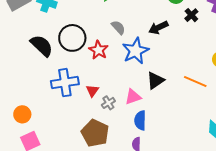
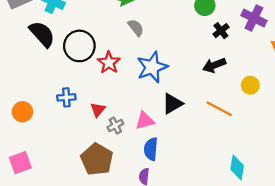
gray semicircle: (118, 27) -> (136, 28), moved
black arrow: (158, 28) -> (214, 65), moved
black semicircle: (42, 46) -> (42, 34), moved
blue cross: (65, 83) -> (66, 97), size x0.6
orange circle: (22, 114) -> (22, 112), moved

